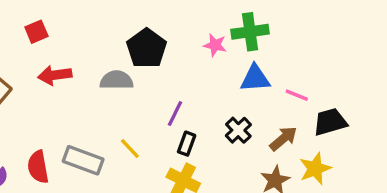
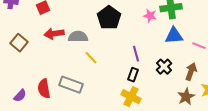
gray semicircle: (117, 80) -> (78, 37), moved
purple line: (175, 113) -> (136, 54), moved, turned -42
brown arrow: (283, 139) -> (191, 72), turned -30
yellow line: (130, 149) -> (91, 58), moved

